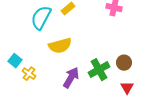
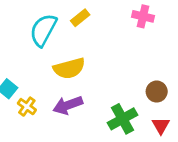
green cross: (99, 70) -> (122, 119), moved
purple arrow: (71, 78) -> (68, 105), moved, turned -140

